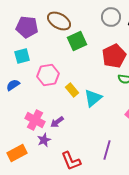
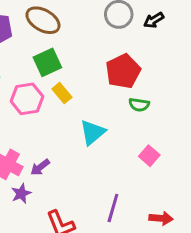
green square: (77, 41) -> (47, 62), moved
yellow rectangle: (72, 90) -> (62, 93), moved

